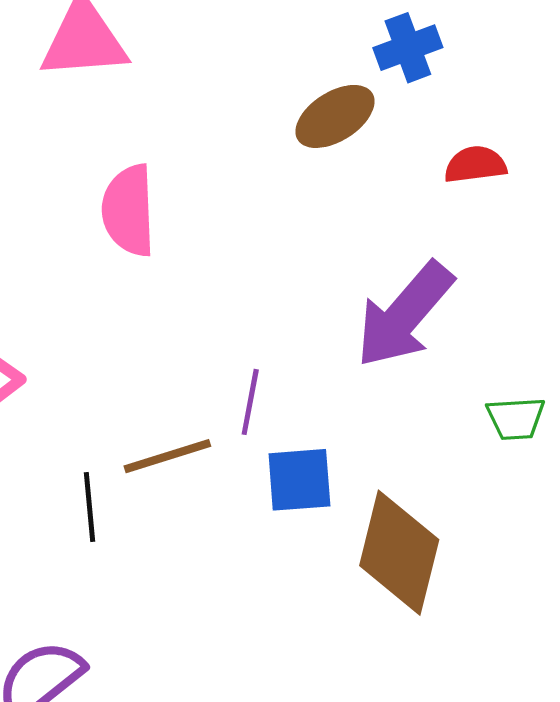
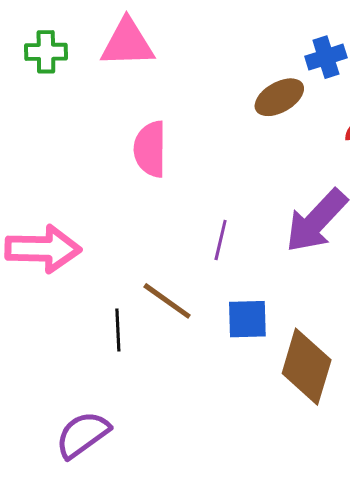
purple line: (250, 402) -> (221, 240), moved
brown line: (167, 456) -> (167, 301), turned 50

